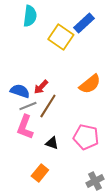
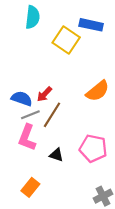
blue rectangle: (84, 23) -> (91, 25), turned 55
orange rectangle: (40, 173) -> (30, 187), moved

